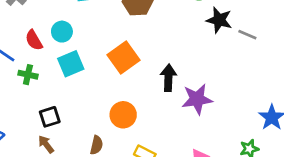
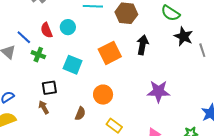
gray line: (247, 35) -> (202, 50), turned 40
cyan square: (71, 64) -> (73, 65), moved, turned 36
black arrow: (168, 78) -> (143, 45), moved

